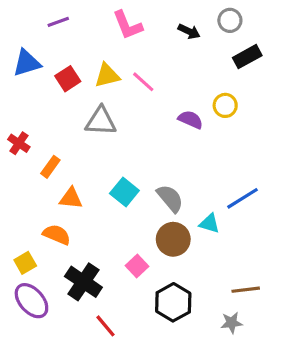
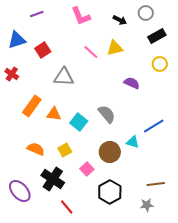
yellow triangle: (107, 76) -> (115, 48), moved
yellow circle: (225, 105) -> (160, 64), moved
purple semicircle: (191, 120) -> (132, 83), moved
red cross: (19, 143) -> (12, 74), moved
orange rectangle: (50, 167) -> (32, 106), size x1.5
orange triangle: (71, 198) -> (54, 114), moved
gray semicircle: (170, 198) -> (107, 114), moved
yellow square: (25, 263) -> (65, 150), moved

